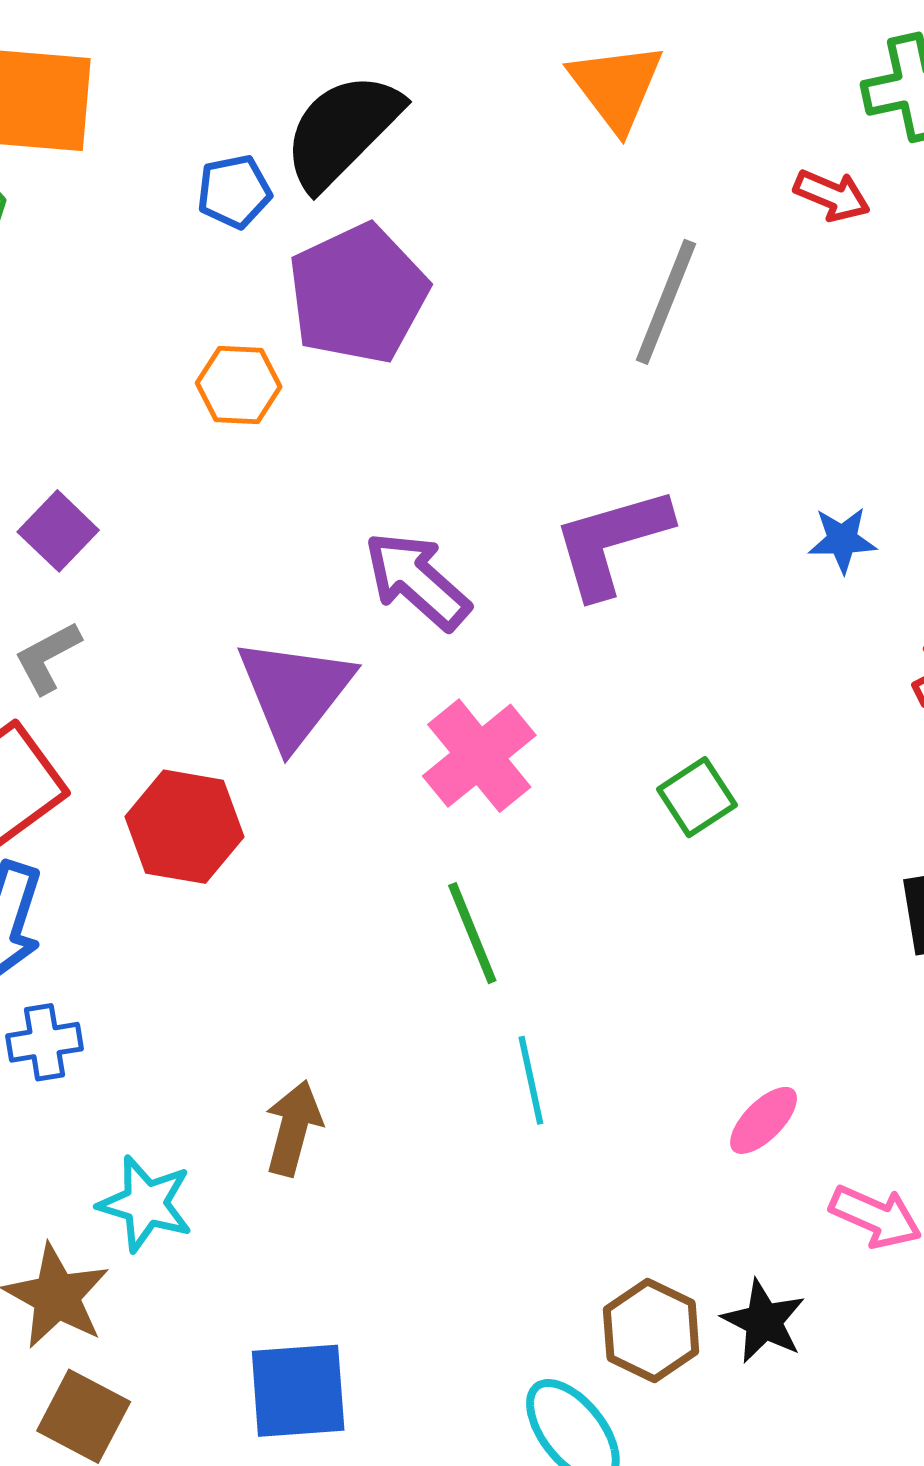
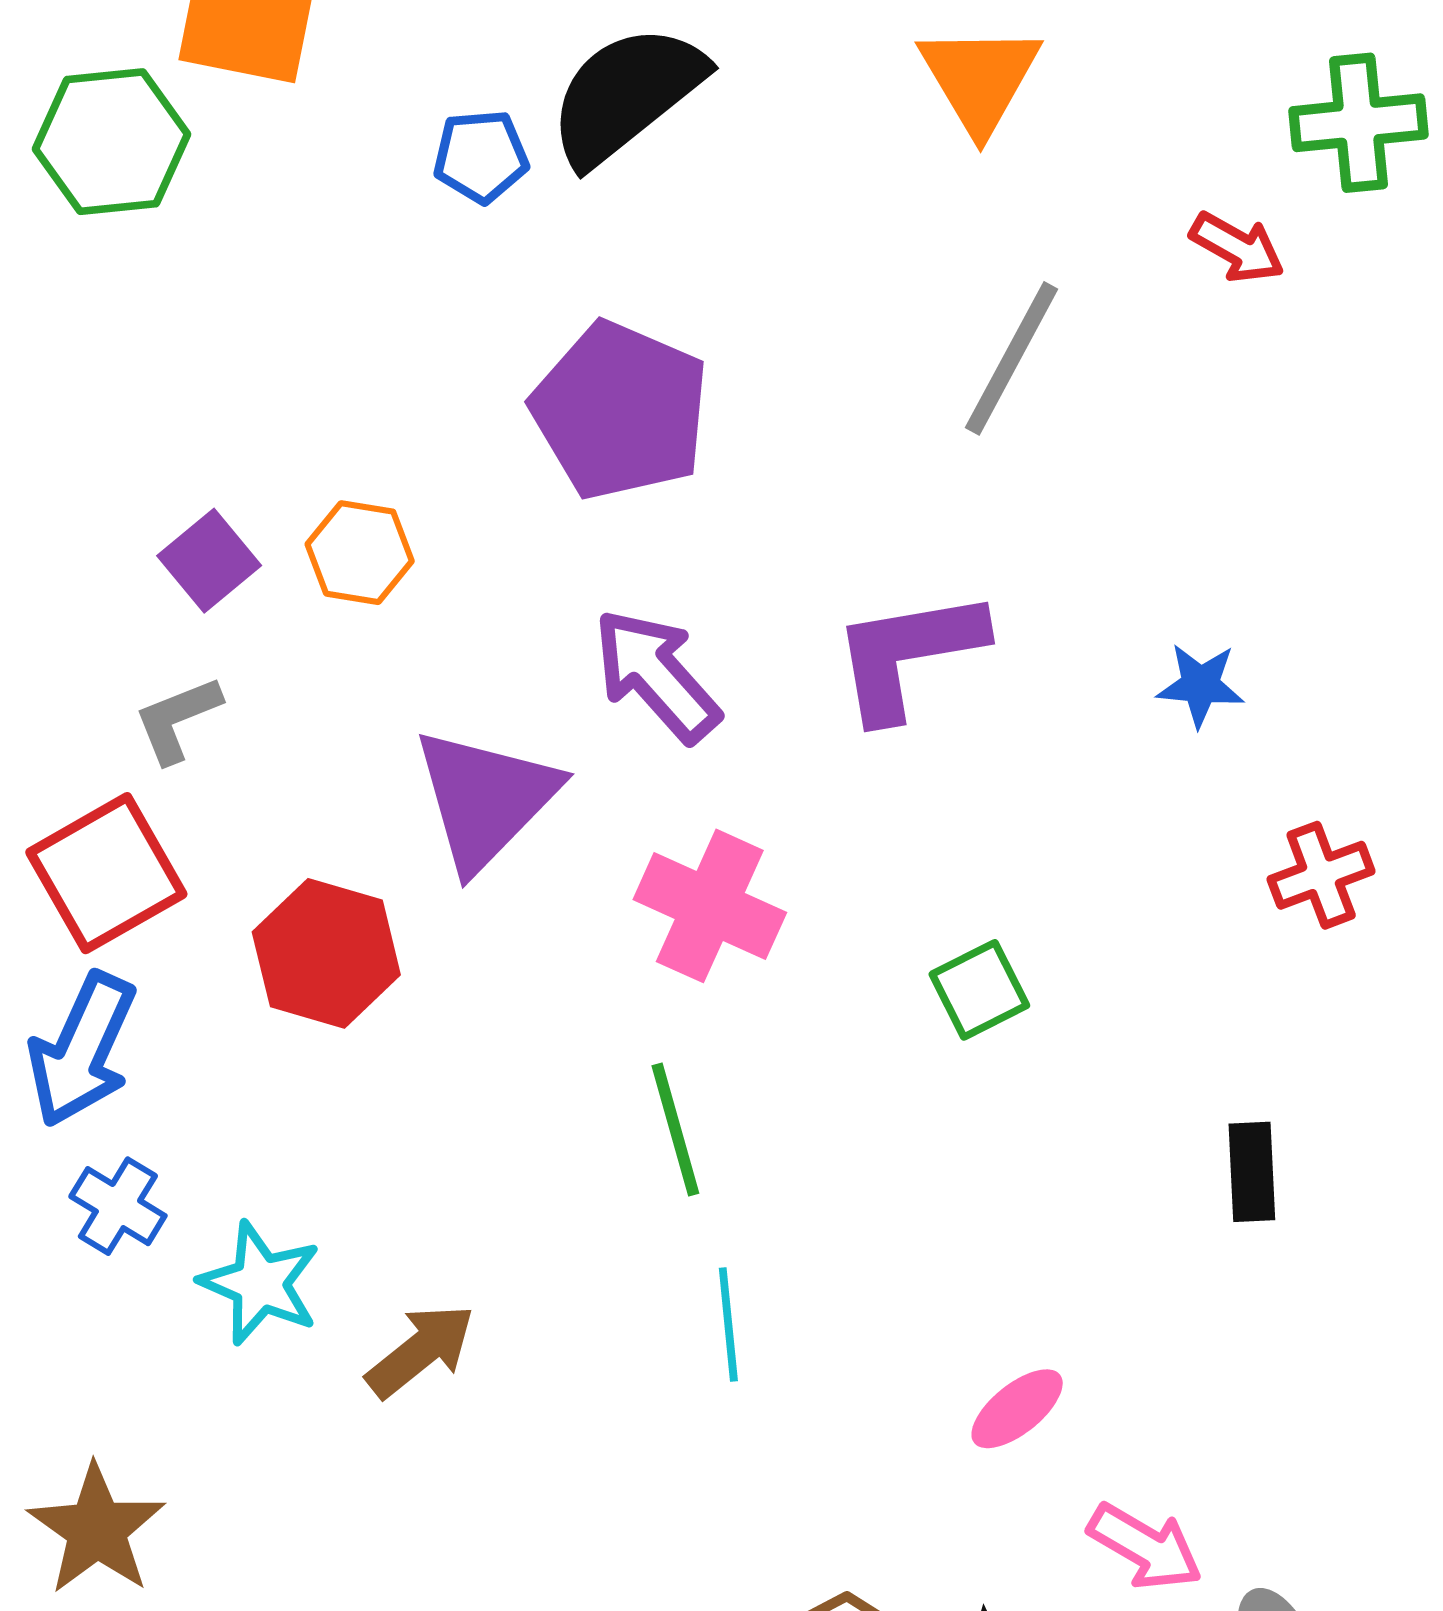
purple pentagon: (358, 294) -> (620, 411), moved, turned -30
orange hexagon: (239, 385) -> (360, 553), moved
pink cross: (479, 756) -> (710, 906), turned -33
blue cross: (44, 1042) -> (118, 1206), turned 34
brown arrow: (293, 1128) -> (421, 1351), turned 30
cyan star: (146, 1204) -> (260, 1283), moved

